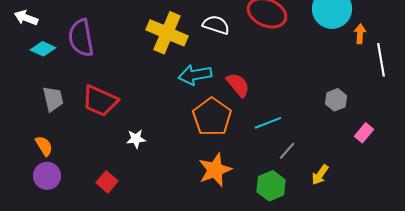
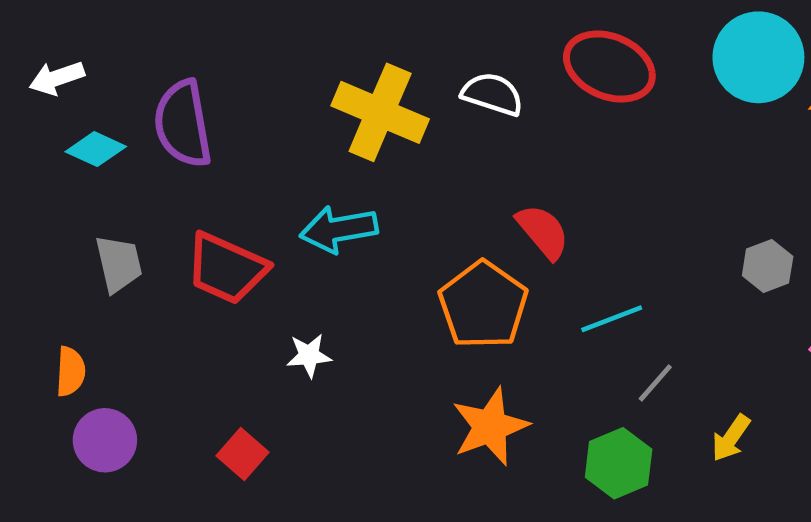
white arrow: (26, 18) -> (57, 78), turned -40
cyan arrow: (195, 75) -> (339, 229), moved
orange semicircle: (44, 146) -> (71, 371), moved, turned 35

